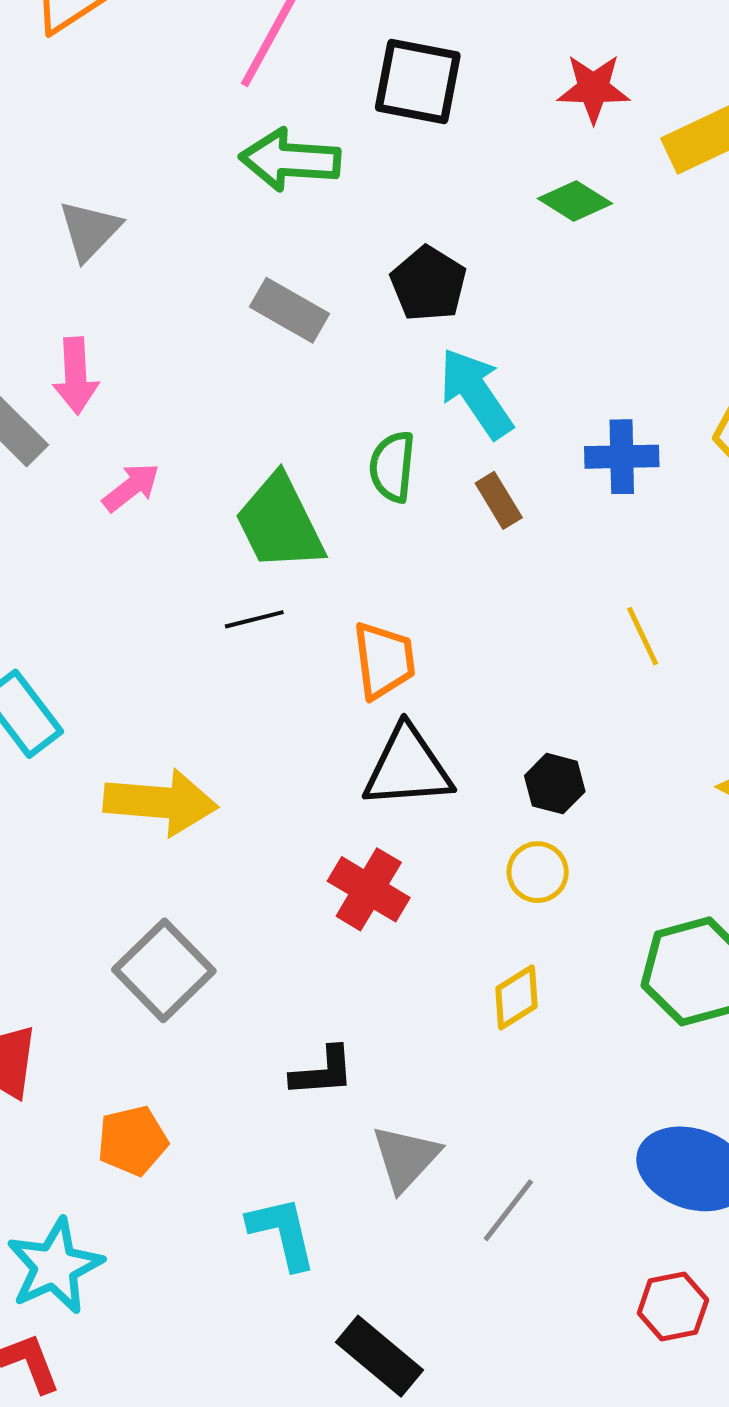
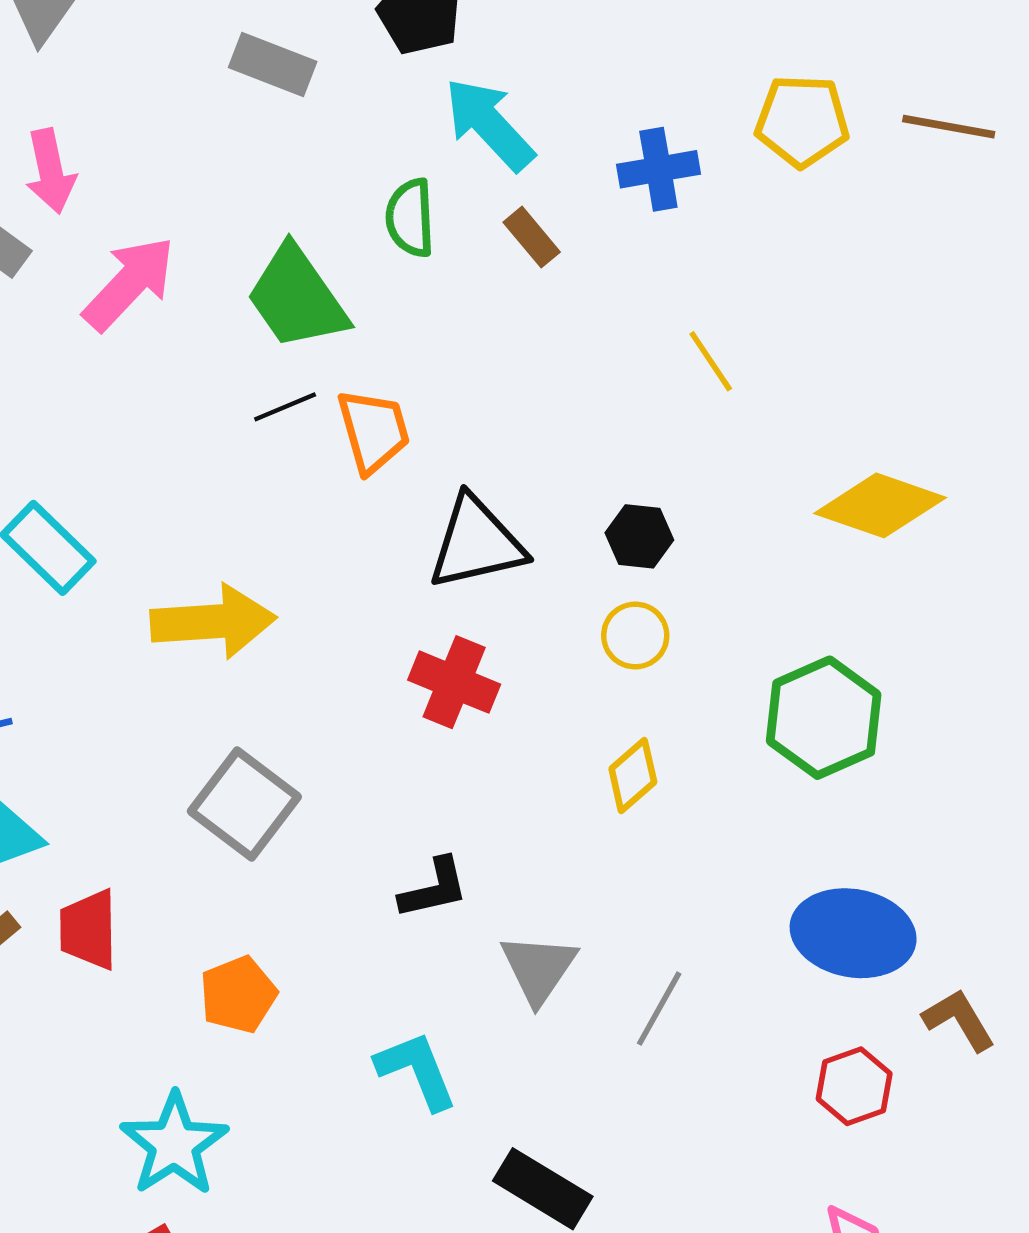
pink arrow: (131, 487) -> (129, 283), size x1.6
orange trapezoid: (384, 660) -> (374, 431), moved

